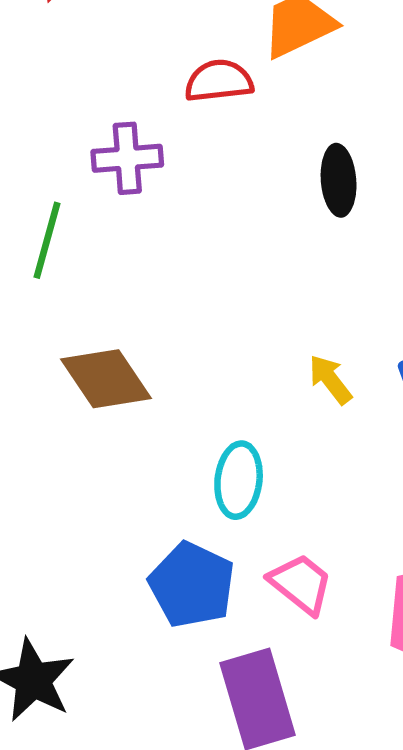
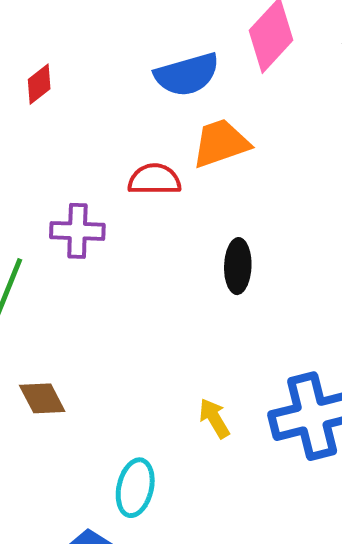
brown diamond: (106, 379) -> (42, 398), size x0.7

